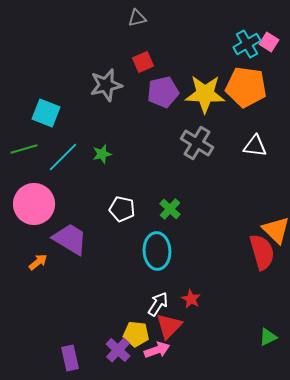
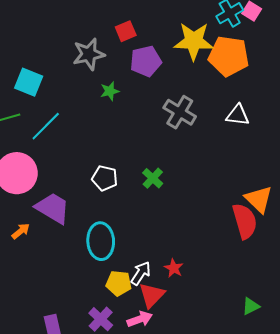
yellow star: (205, 94) -> (194, 41), moved
green star: (102, 154) -> (110, 91), moved
cyan ellipse: (157, 251) -> (101, 241), moved
yellow pentagon: (136, 334) -> (119, 283), moved

